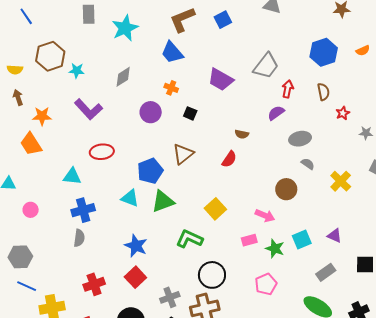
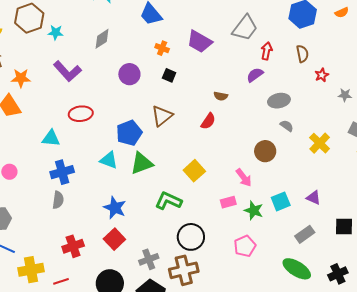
orange cross: (171, 88) -> (162, 48), moved
pink arrow: (265, 216) -> (244, 178), turned 30

